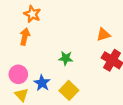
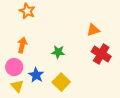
orange arrow: (25, 37) -> (22, 45), moved

